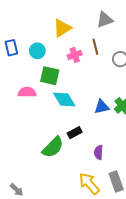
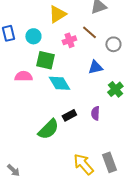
brown line: (95, 47) -> (89, 32), turned -35
blue triangle: (102, 107) -> (95, 67), moved
purple semicircle: (99, 152) -> (95, 113), moved

